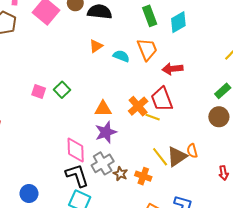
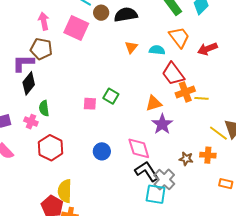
red trapezoid: (162, 99) -> (173, 74), moved
orange cross: (138, 106) -> (185, 92), turned 36
gray cross: (103, 163) -> (164, 180), moved
blue circle: (29, 194) -> (102, 151), moved

